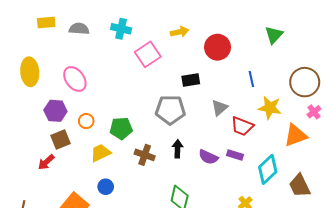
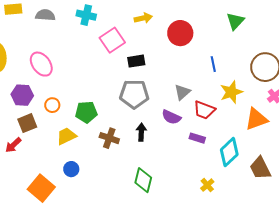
black rectangle: (191, 80) -> (136, 61), moved
yellow star: (270, 108) -> (231, 92), turned -30
purple semicircle: (208, 157) -> (171, 117), moved

